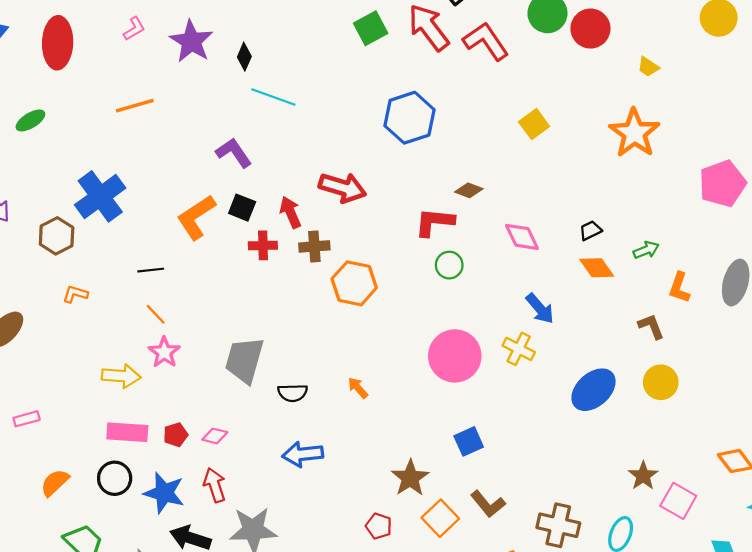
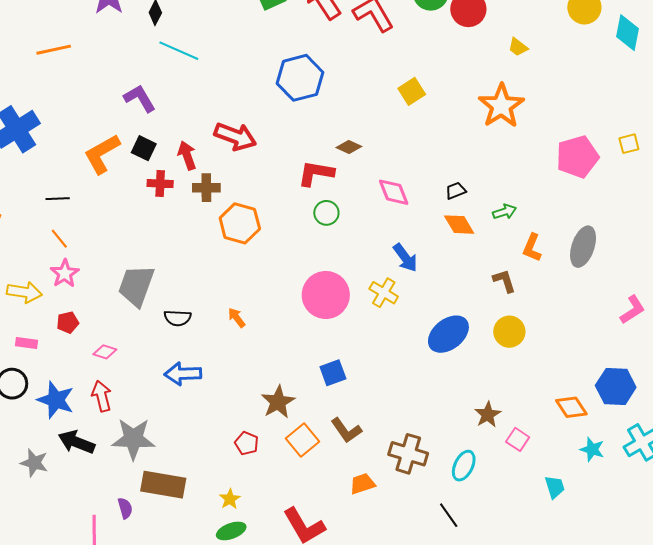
pink rectangle: (127, 432) -> (26, 343), size x0.6
red pentagon: (176, 435) -> (68, 322), moved
pink square: (678, 501) -> (518, 439), size x0.7

